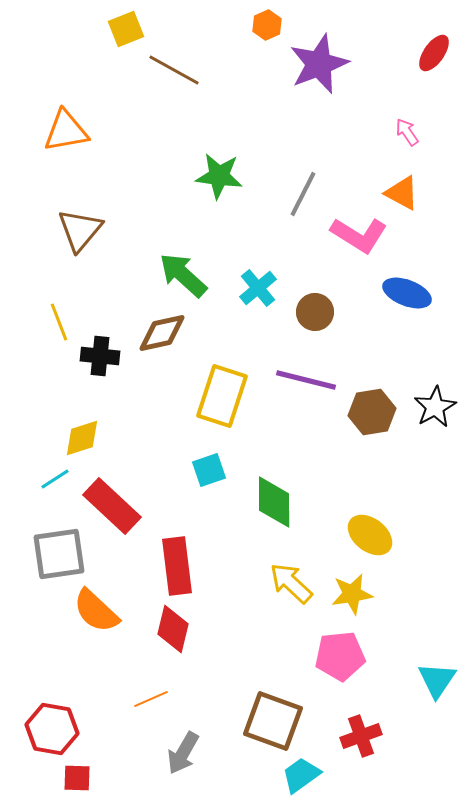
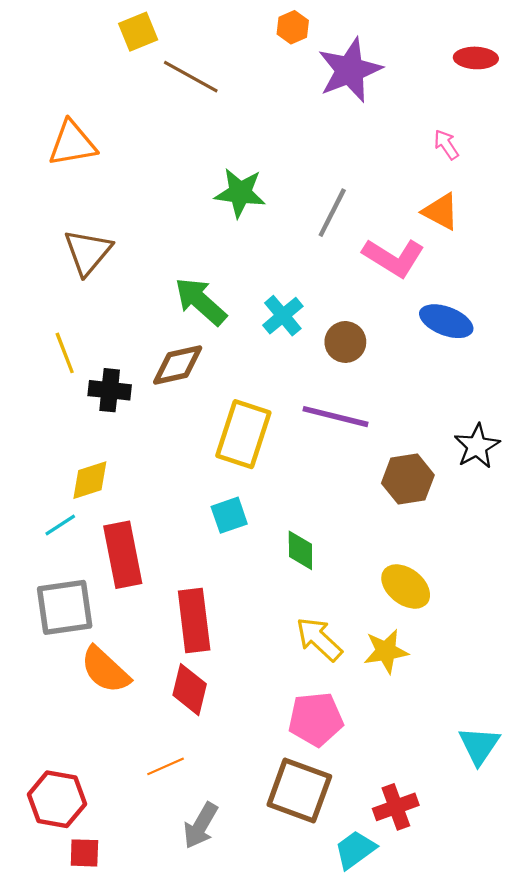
red ellipse: (434, 53) -> (476, 58), turned 57
brown hexagon: (372, 412) -> (408, 479), moved
green diamond: (274, 502) -> (300, 550), size x0.7
red rectangle: (112, 506) -> (123, 555), turned 36
pink pentagon: (340, 656) -> (316, 719), moved
cyan trapezoid: (301, 775) -> (355, 850), moved

